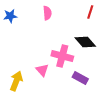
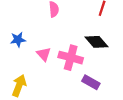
blue star: (10, 16) -> (18, 40), moved
pink triangle: (42, 70) -> (44, 54), moved

